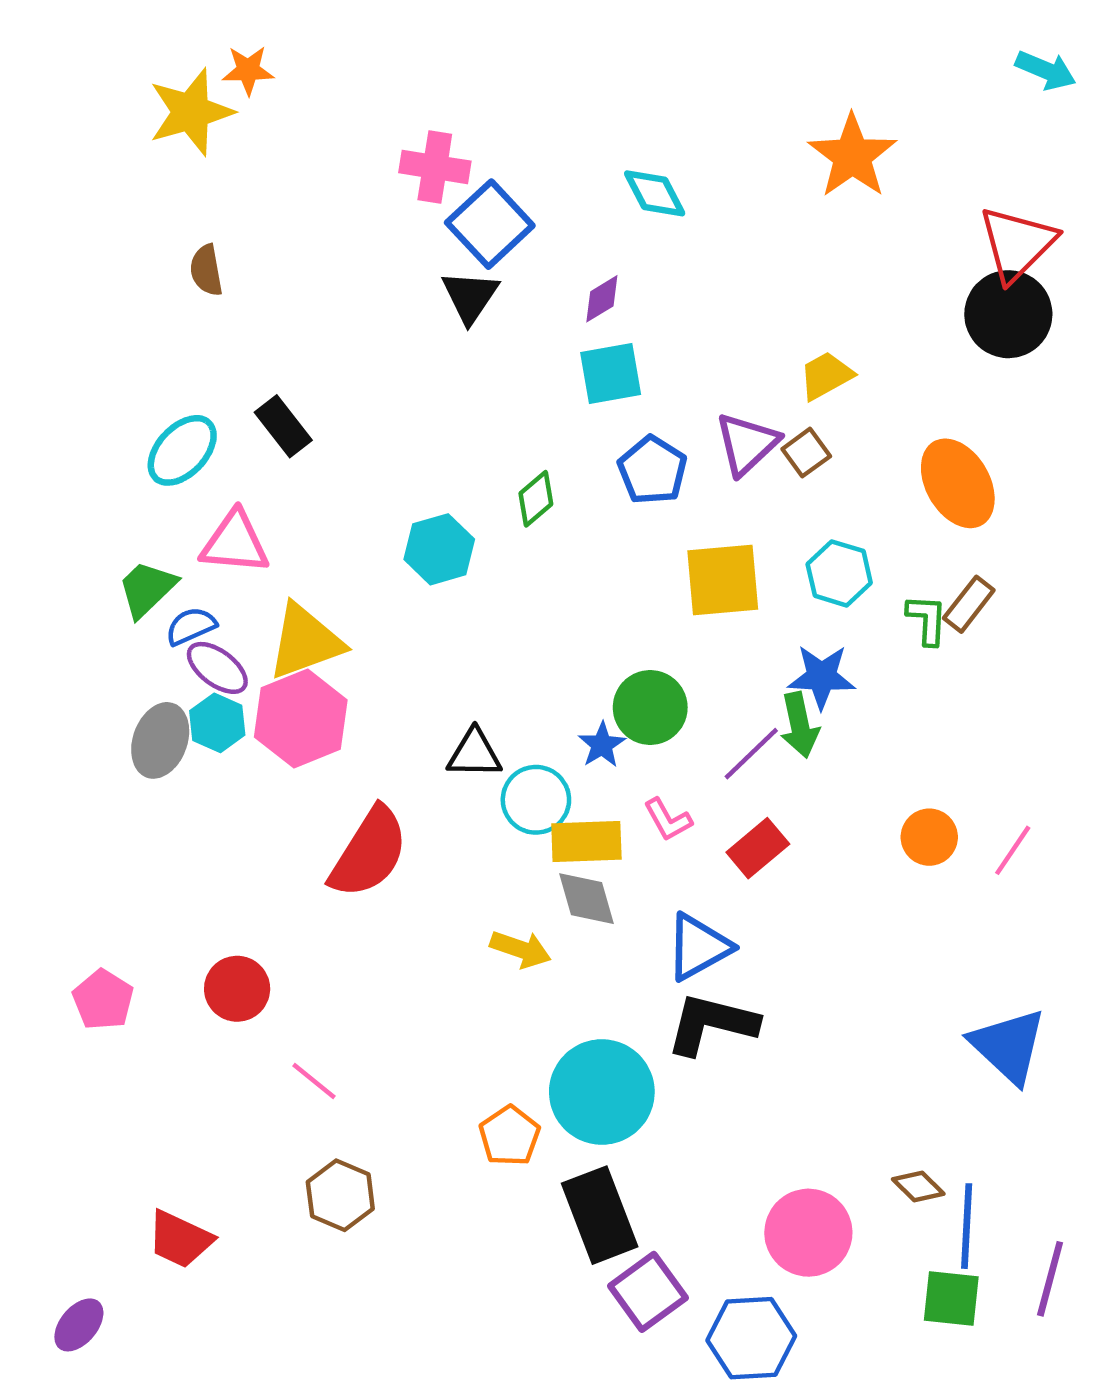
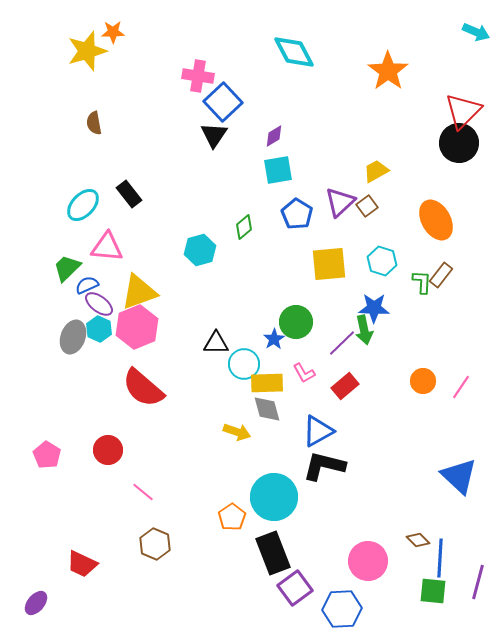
cyan diamond: (655, 193) -> (294, 52), moved, size x1.4
red semicircle: (369, 853) -> (143, 388), moved, turned 99

